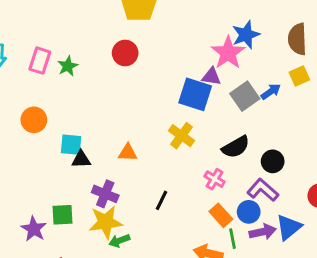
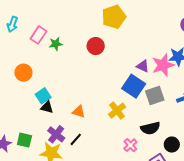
purple triangle: (211, 77) -> (143, 66), moved
gray square: (245, 96) -> (155, 95), moved
cyan square: (71, 145) -> (43, 96), turned 35
black line: (162, 200) -> (76, 139), moved

